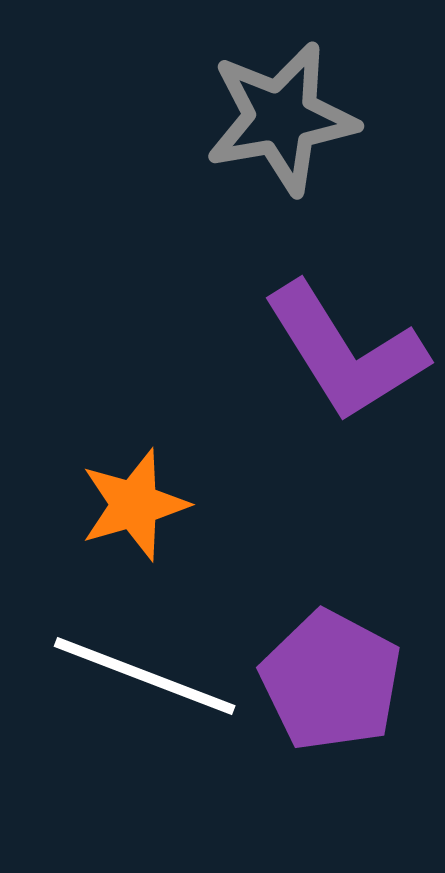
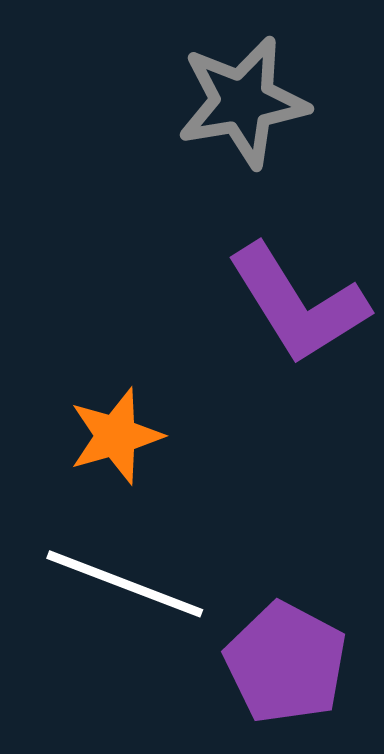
purple pentagon: (331, 681) -> (286, 663), moved

